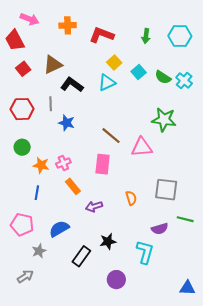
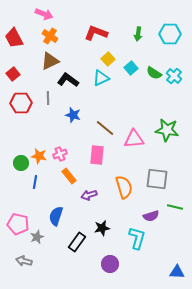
pink arrow: (29, 19) -> (44, 14), moved
orange cross: (68, 25) -> (50, 36), moved, turned 35
red square: (23, 69) -> (13, 74), moved
green star: (164, 120) -> (167, 130), moved
blue star: (67, 123) -> (73, 115), moved
green circle: (22, 147) -> (21, 163), moved
orange semicircle: (131, 198) -> (124, 187), size x1.6
pink pentagon: (22, 224) -> (18, 224), moved
blue semicircle: (59, 229) -> (56, 216), turned -42
gray arrow: (25, 276) -> (24, 261), turned -133

